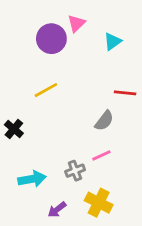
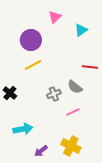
purple circle: (51, 39) -> (31, 40), moved
gray semicircle: (104, 121) -> (75, 87), turned 91
gray cross: (75, 171) -> (54, 94), moved

